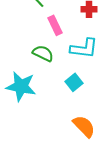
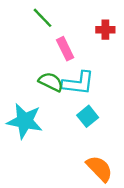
cyan L-shape: (84, 48) -> (78, 83), moved

